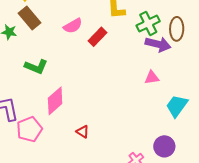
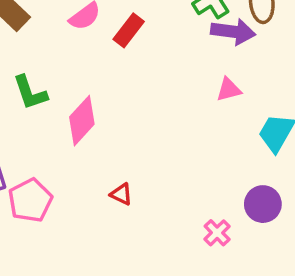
green L-shape: (36, 67) -> (30, 93), turned 55
pink diamond: (55, 101) -> (82, 121), moved

